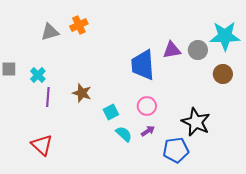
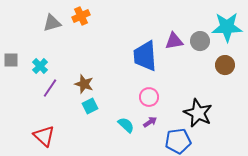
purple line: (48, 97) -> (50, 88), turned 30
cyan square: (111, 112) -> (90, 106), moved

